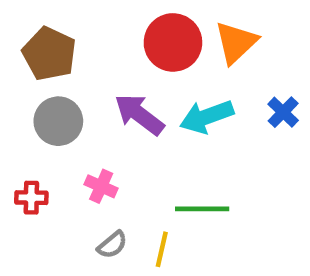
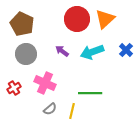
purple arrow: (139, 114) -> (62, 51), size x0.6
pink cross: (101, 186) -> (45, 83), size x1.5
red cross: (31, 198) -> (14, 88), turned -32

